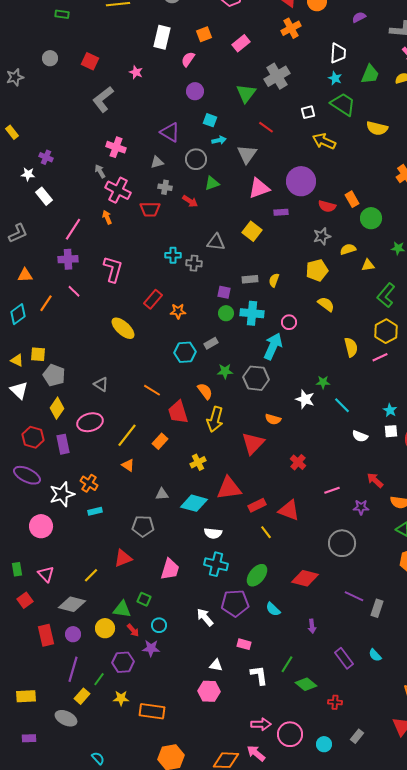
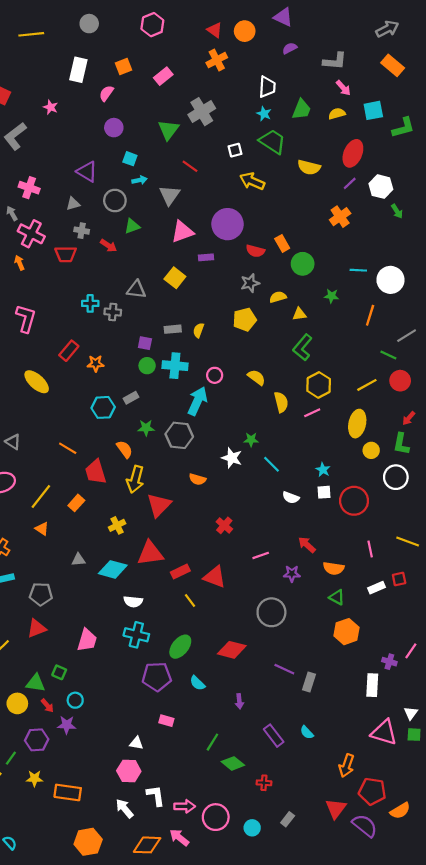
green L-shape: (386, 295) -> (303, 347), moved
yellow semicircle: (326, 304) -> (256, 377), moved
red triangle: (253, 443) -> (159, 505), moved
gray pentagon: (143, 526) -> (41, 594), moved
white arrow: (205, 617) -> (125, 809), moved
white L-shape: (259, 675) -> (156, 796), moved

